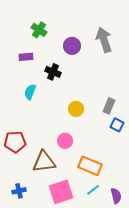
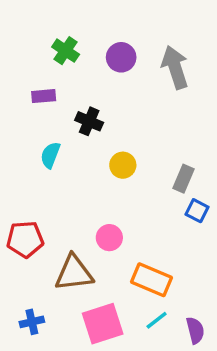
purple circle: (72, 46) -> (121, 57), moved
yellow circle: (76, 109) -> (123, 165), moved

